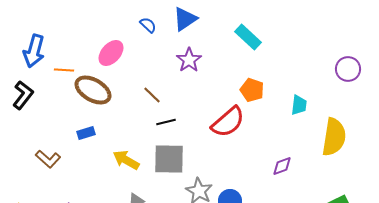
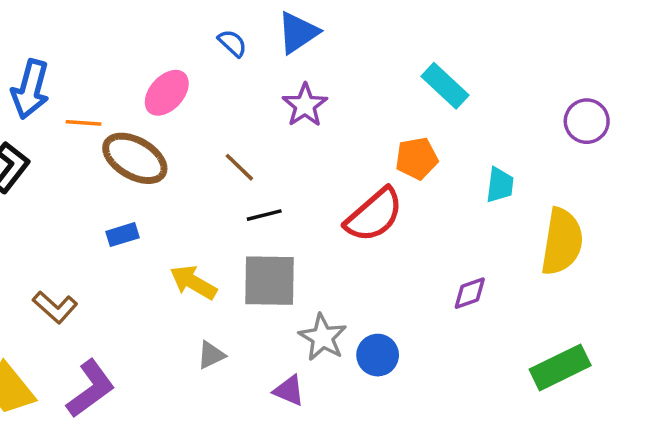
cyan rectangle: (248, 37) -> (445, 86), moved
orange pentagon: (252, 90) -> (417, 158), turned -30
brown L-shape: (48, 159) -> (55, 307), moved

